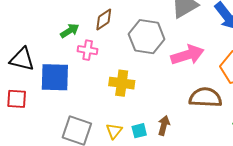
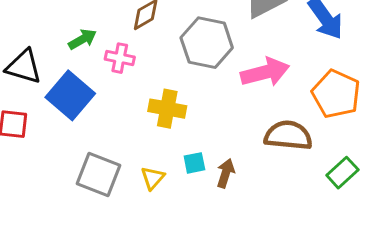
green arrow: (70, 31) -> (82, 39), moved
blue square: (55, 77) -> (70, 95), turned 36
cyan square: (139, 131) -> (194, 163), moved

